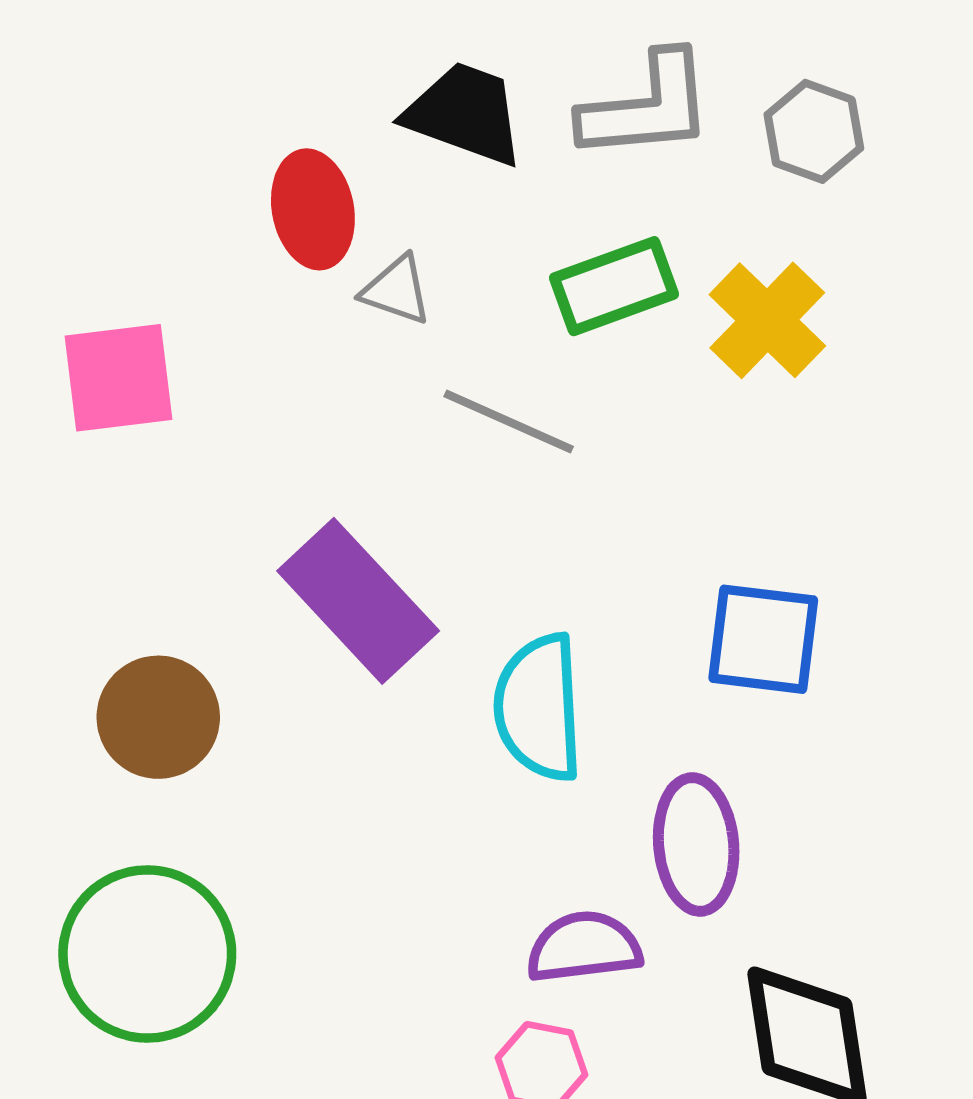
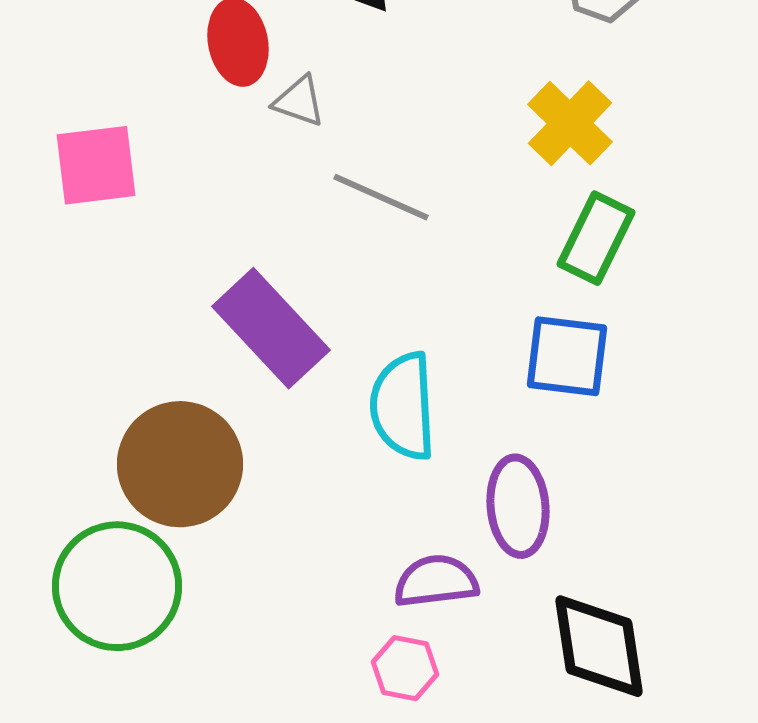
green rectangle: (614, 286) -> (596, 238), moved, turned -44
brown circle: (158, 717) -> (180, 464), moved, size x1.4

